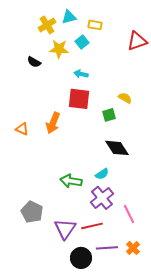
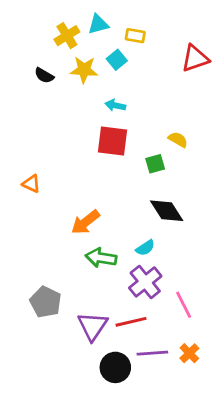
black semicircle: (34, 62) -> (44, 75), moved
orange arrow: (53, 123) -> (85, 222), moved, turned 30

